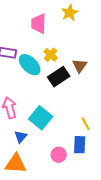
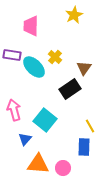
pink trapezoid: (39, 24) -> (31, 26), moved
black rectangle: (59, 77) -> (70, 89), moved
pink circle: (59, 155) -> (63, 168), moved
orange triangle: (16, 164) -> (38, 164), moved

